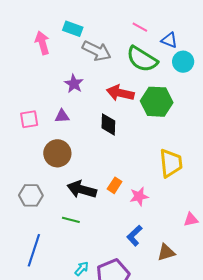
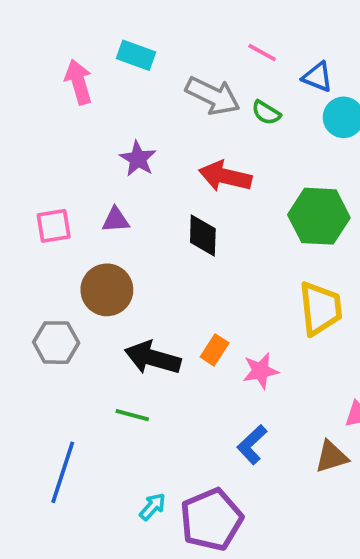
gray arrow: (97, 51) -> (213, 96), moved
green semicircle: (142, 59) -> (266, 113), size x0.5
green hexagon: (157, 102) -> (319, 216), moved
gray hexagon: (31, 195) -> (56, 343), moved
brown triangle: (166, 252) -> (331, 457), moved

